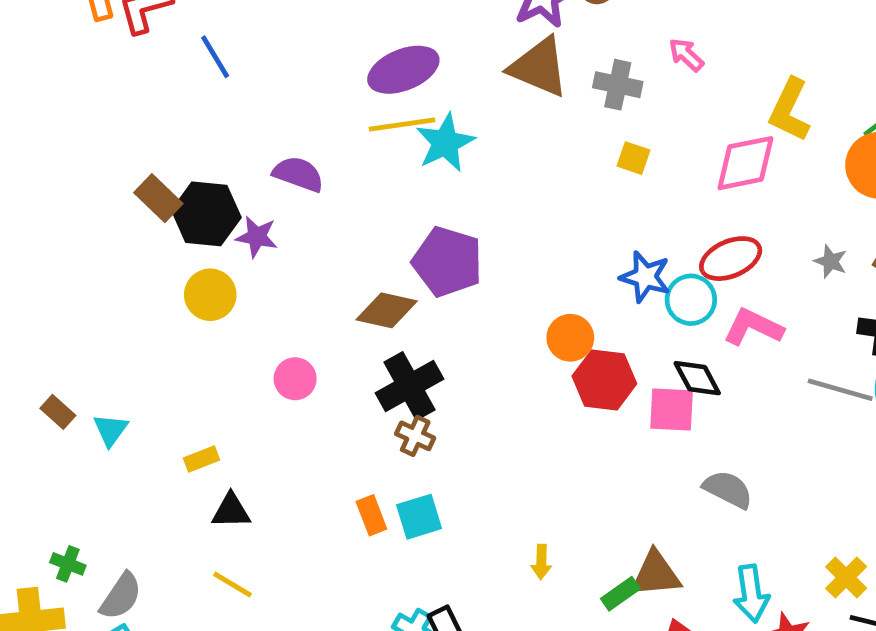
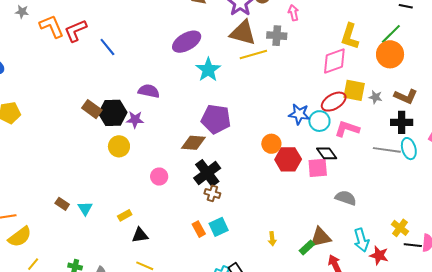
pink arrow: (686, 55) -> (293, 13), moved, turned 42
yellow line: (402, 124) -> (253, 54), moved
yellow square: (633, 158) -> (354, 90), moved, size x1.6

